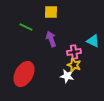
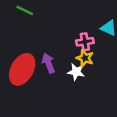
purple arrow: (51, 39) -> (49, 63), moved

